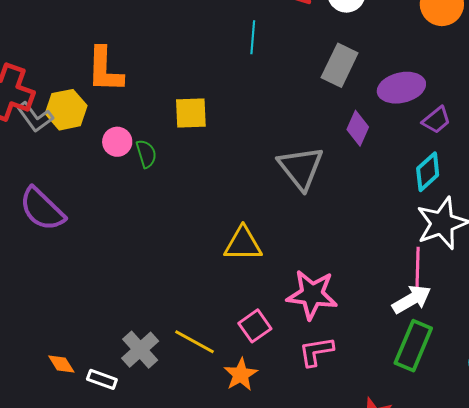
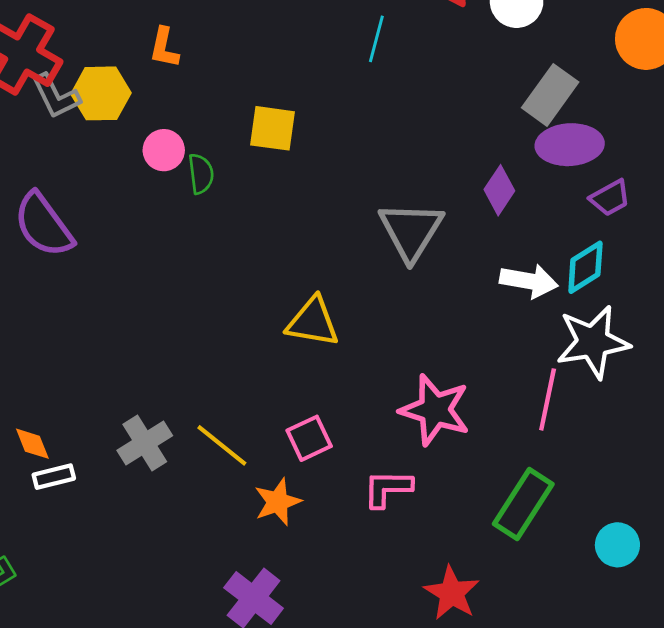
gray rectangle: (340, 65) -> (550, 95), moved
orange L-shape: (105, 70) -> (164, 48), size x0.6
pink star: (312, 295) -> (435, 410), moved
white arrow: (412, 299) -> (529, 281), moved, turned 30
white rectangle: (102, 379) -> (54, 477), moved, turned -44

